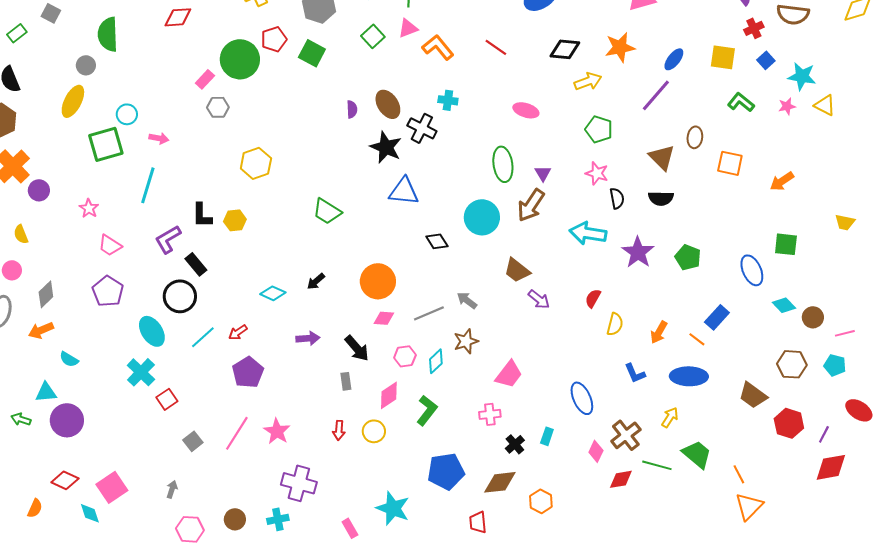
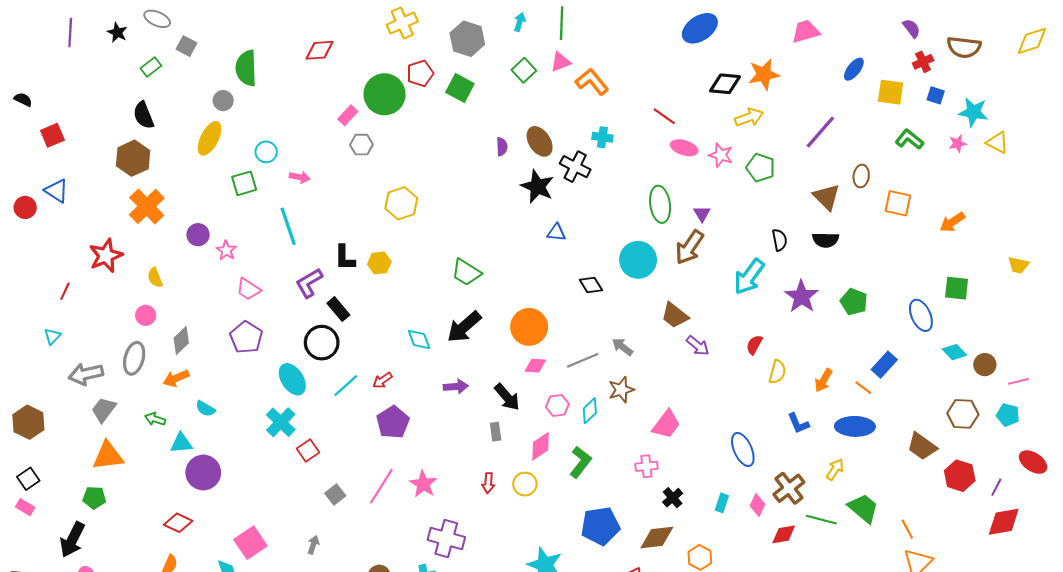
red line: (496, 47) -> (664, 116), moved
orange star: (620, 47) -> (764, 74), moved
blue ellipse: (674, 59) -> (854, 69), moved
blue square: (766, 60) -> (936, 95), turned -30
green square: (106, 144) -> (244, 183), size x0.7
pink star: (597, 173) -> (721, 155), moved
cyan line: (148, 185) -> (288, 226), turned -36
purple circle: (39, 190) -> (198, 235), moved
blue triangle: (404, 191) -> (556, 233), size x0.6
green trapezoid: (327, 211) -> (466, 272), moved
cyan arrow: (588, 233) -> (749, 277), turned -63
black arrow: (316, 281) -> (464, 327), size x1.8
cyan diamond: (273, 293) -> (419, 339), turned 45
green arrow: (21, 419) -> (155, 419), moved
cyan rectangle: (547, 436) -> (722, 503), moved
red diamond: (65, 480) -> (178, 523), moved

